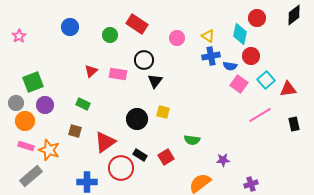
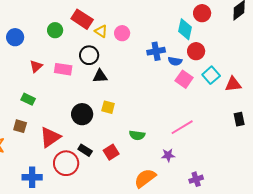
blue circle: (70, 27) -> (15, 37), moved
yellow triangle: (208, 36) -> (101, 31), moved
black triangle: (155, 81) -> (100, 76), turned 49
pink line: (260, 115) -> (182, 127), moved

